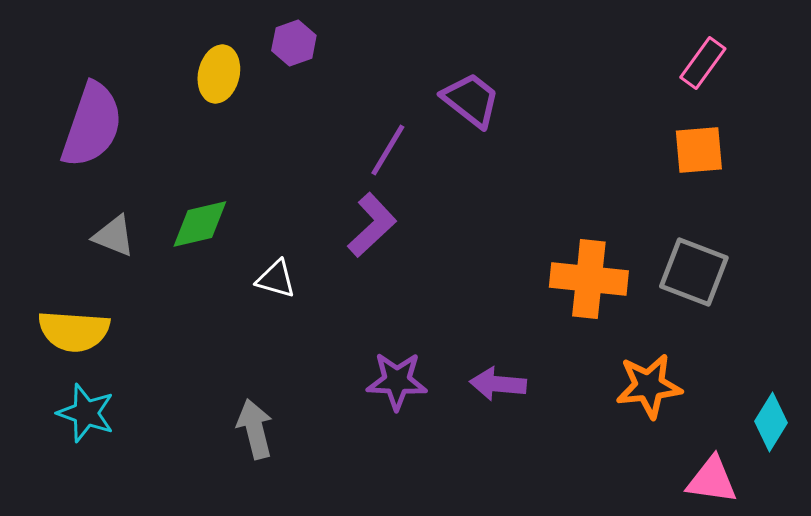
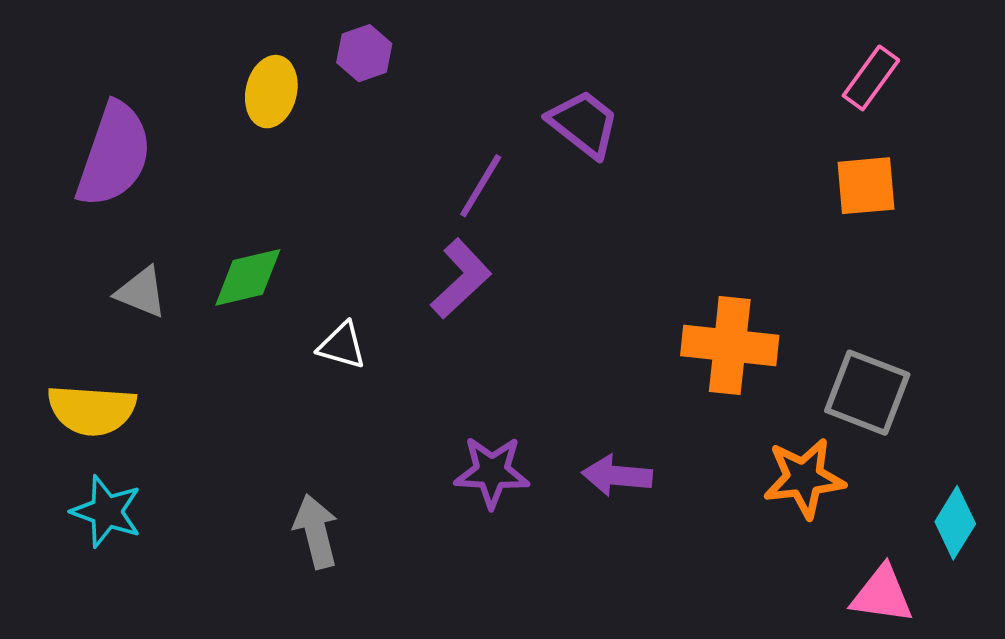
gray square: (694, 272) -> (867, 393), moved

